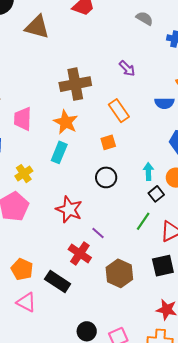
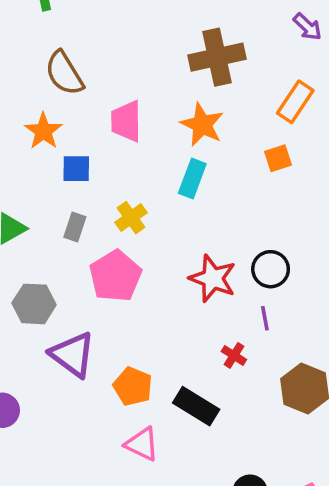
orange rectangle: (119, 111) -> (295, 102), turned 70
black circle: (106, 177) -> (271, 269), moved
purple line: (98, 233) -> (265, 318), turned 40
red cross: (80, 253) -> (234, 355), size x0.6

